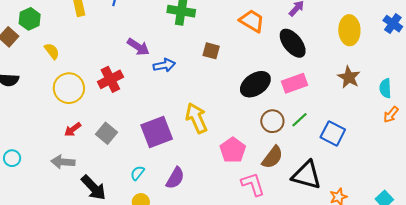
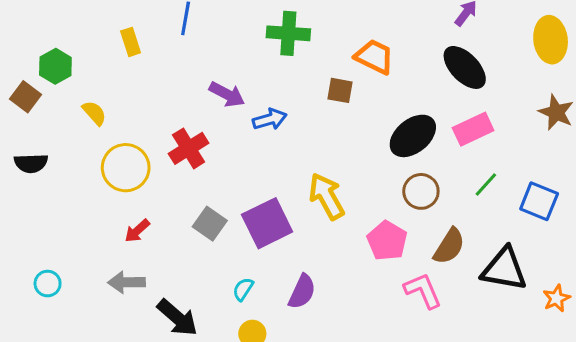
orange trapezoid: (252, 21) -> (374, 57), moved
brown circle: (272, 121) -> (421, 191), moved
gray square: (107, 133) -> (210, 224), moved

